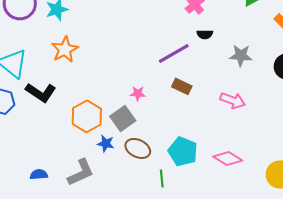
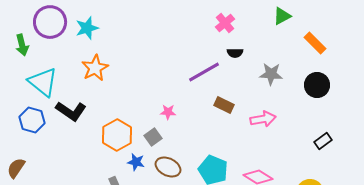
brown rectangle: (182, 86) -> (224, 105), moved
pink arrow: (233, 100) -> (263, 119), turned -30
gray square: (123, 118) -> (153, 137), size x0.7

